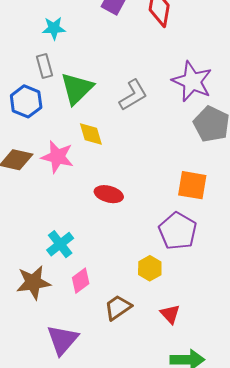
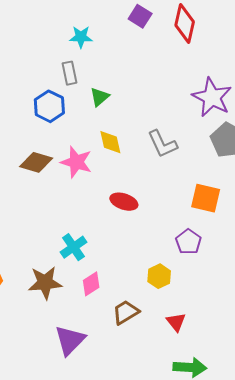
green triangle: (77, 88) -> (99, 97), size x0.6
gray L-shape: (133, 95) -> (162, 144), moved, turned 92
purple pentagon: (178, 231) -> (188, 242), size x0.7

